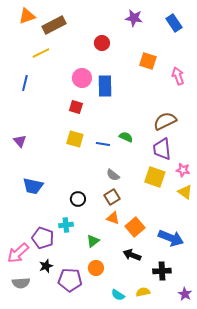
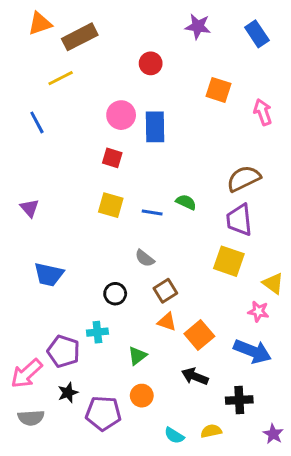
blue line: (25, 83) -> (37, 122), turned -42
pink star: (183, 170) -> (258, 311), moved
gray semicircle: (113, 175) -> (145, 258), moved

